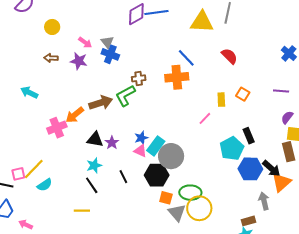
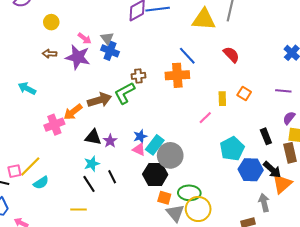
purple star: (79, 61) -> (78, 57), size x1.4
black rectangle: (249, 136) -> (266, 136), moved
black line: (123, 177) -> (112, 177), moved

